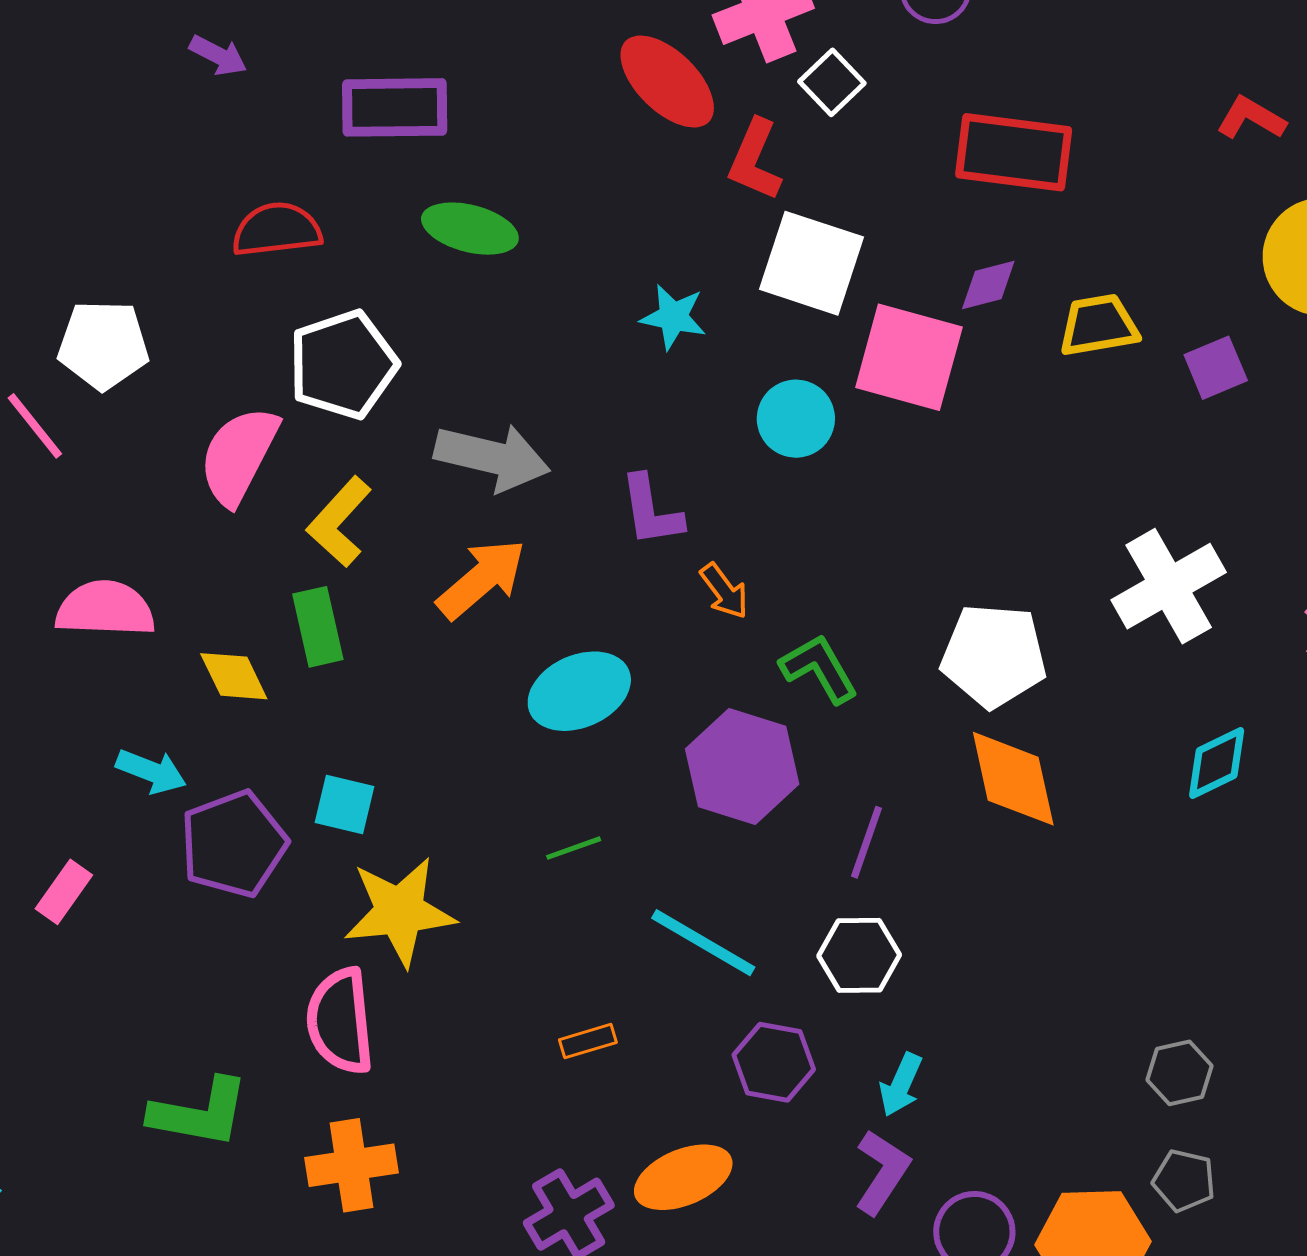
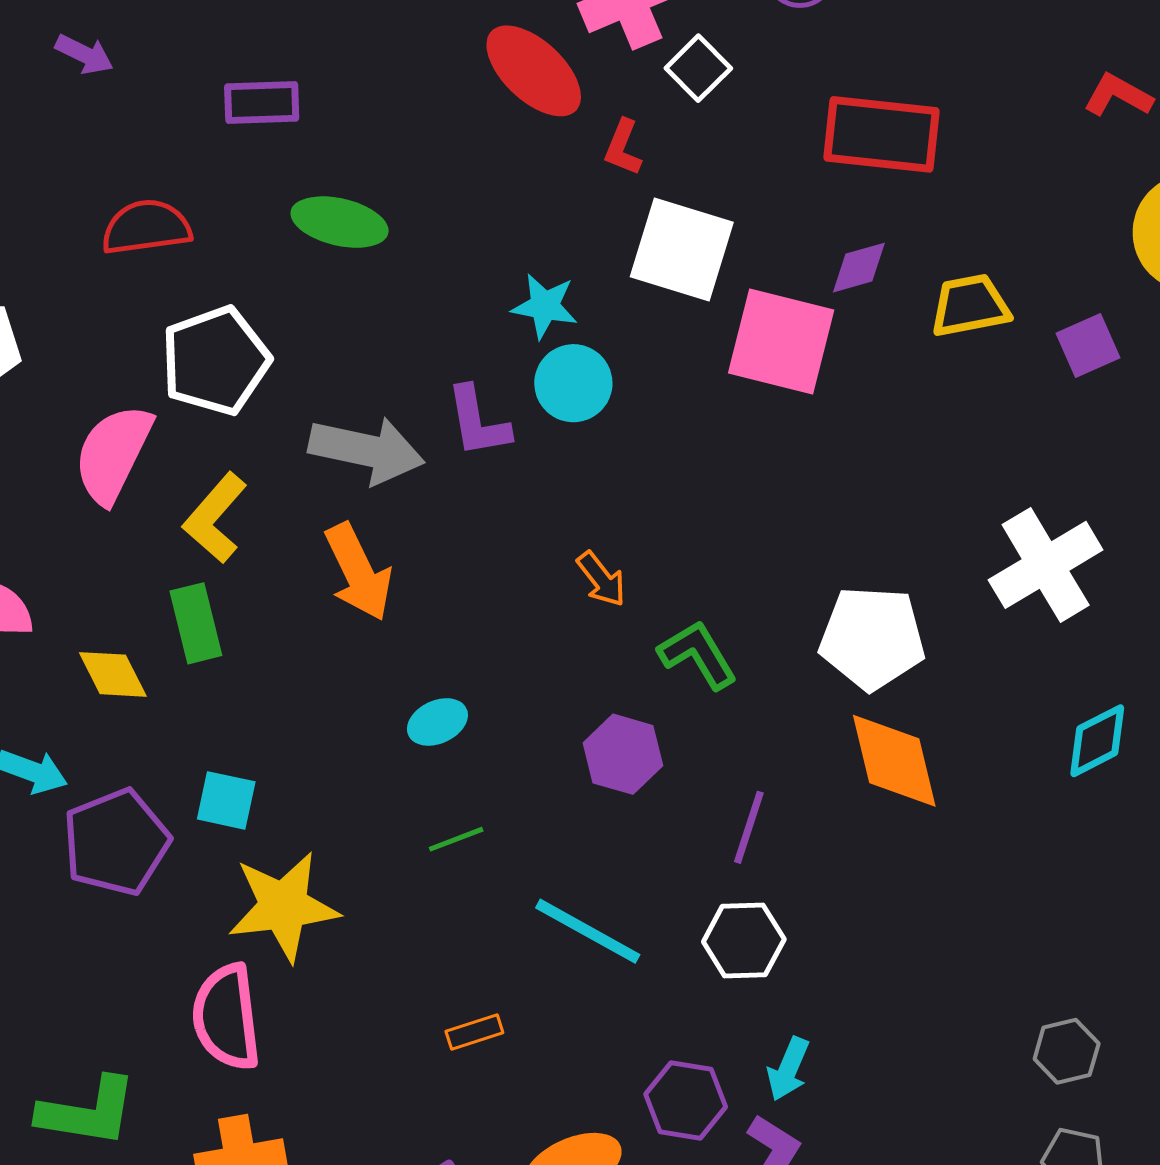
purple rectangle: (395, 107) -> (262, 103), size x0.7
red L-shape: (755, 160) -> (623, 147), size x0.7
cyan circle: (796, 419) -> (573, 383), moved
purple L-shape: (651, 511) -> (478, 422), moved
orange arrow: (481, 579) -> (358, 572), turned 106
cyan ellipse: (579, 691) -> (437, 722), moved, size x0.6
purple hexagon: (742, 766) -> (623, 754), size x0.7
purple hexagon: (774, 1062) -> (686, 1101), moved

